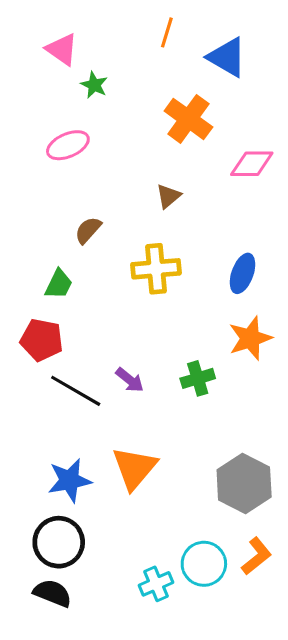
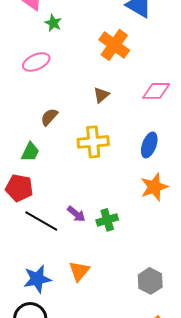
pink diamond: (252, 164) -> (156, 91), moved
green cross: (198, 378) -> (107, 220), moved
orange triangle: (134, 468) -> (79, 271), size x0.7
gray hexagon: (244, 483) -> (150, 281), size x0.7

